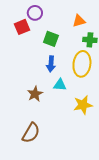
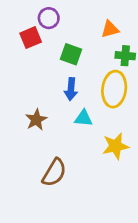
brown star: (35, 94) -> (36, 120), moved
brown semicircle: (31, 133) -> (54, 173), moved

